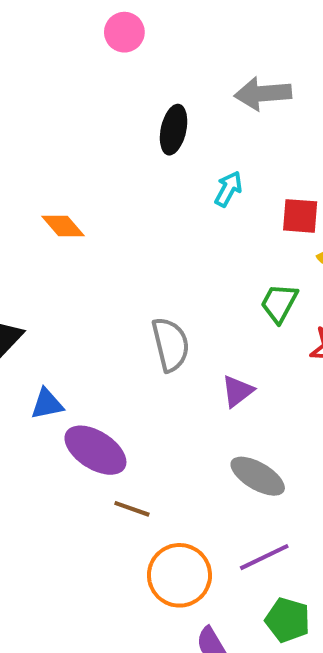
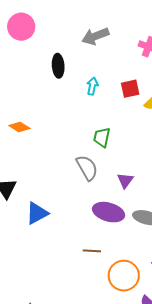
pink circle: (124, 32) -> (21, 27), size x1.4
green trapezoid: (279, 303) -> (102, 137), moved
blue triangle: (47, 404) -> (37, 213), size x1.4
purple ellipse: (95, 450) -> (109, 212), moved

